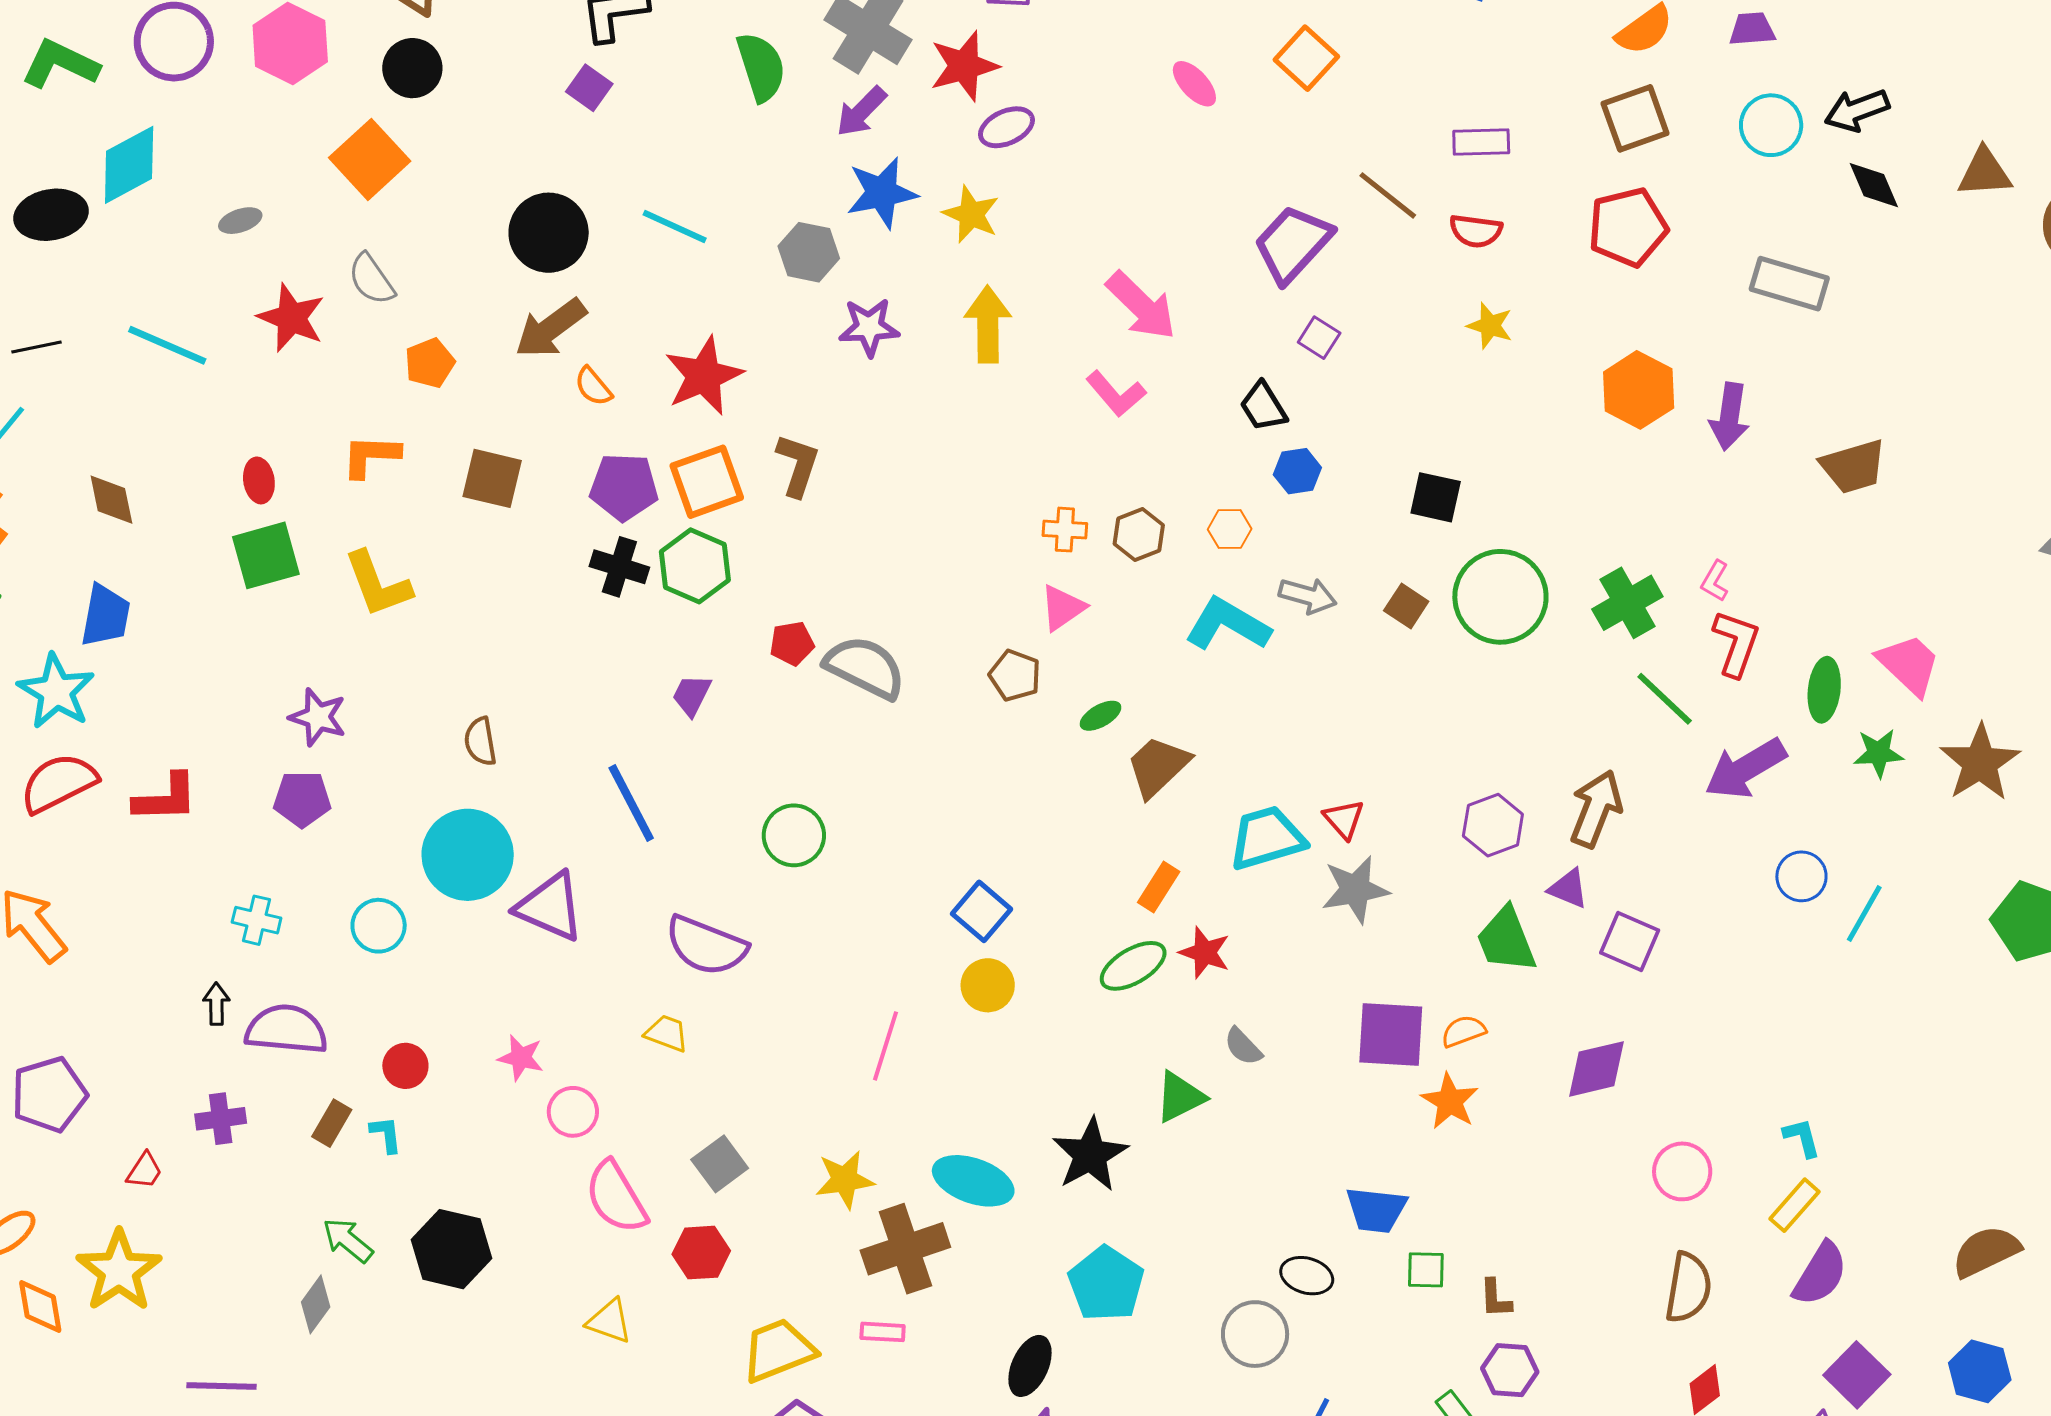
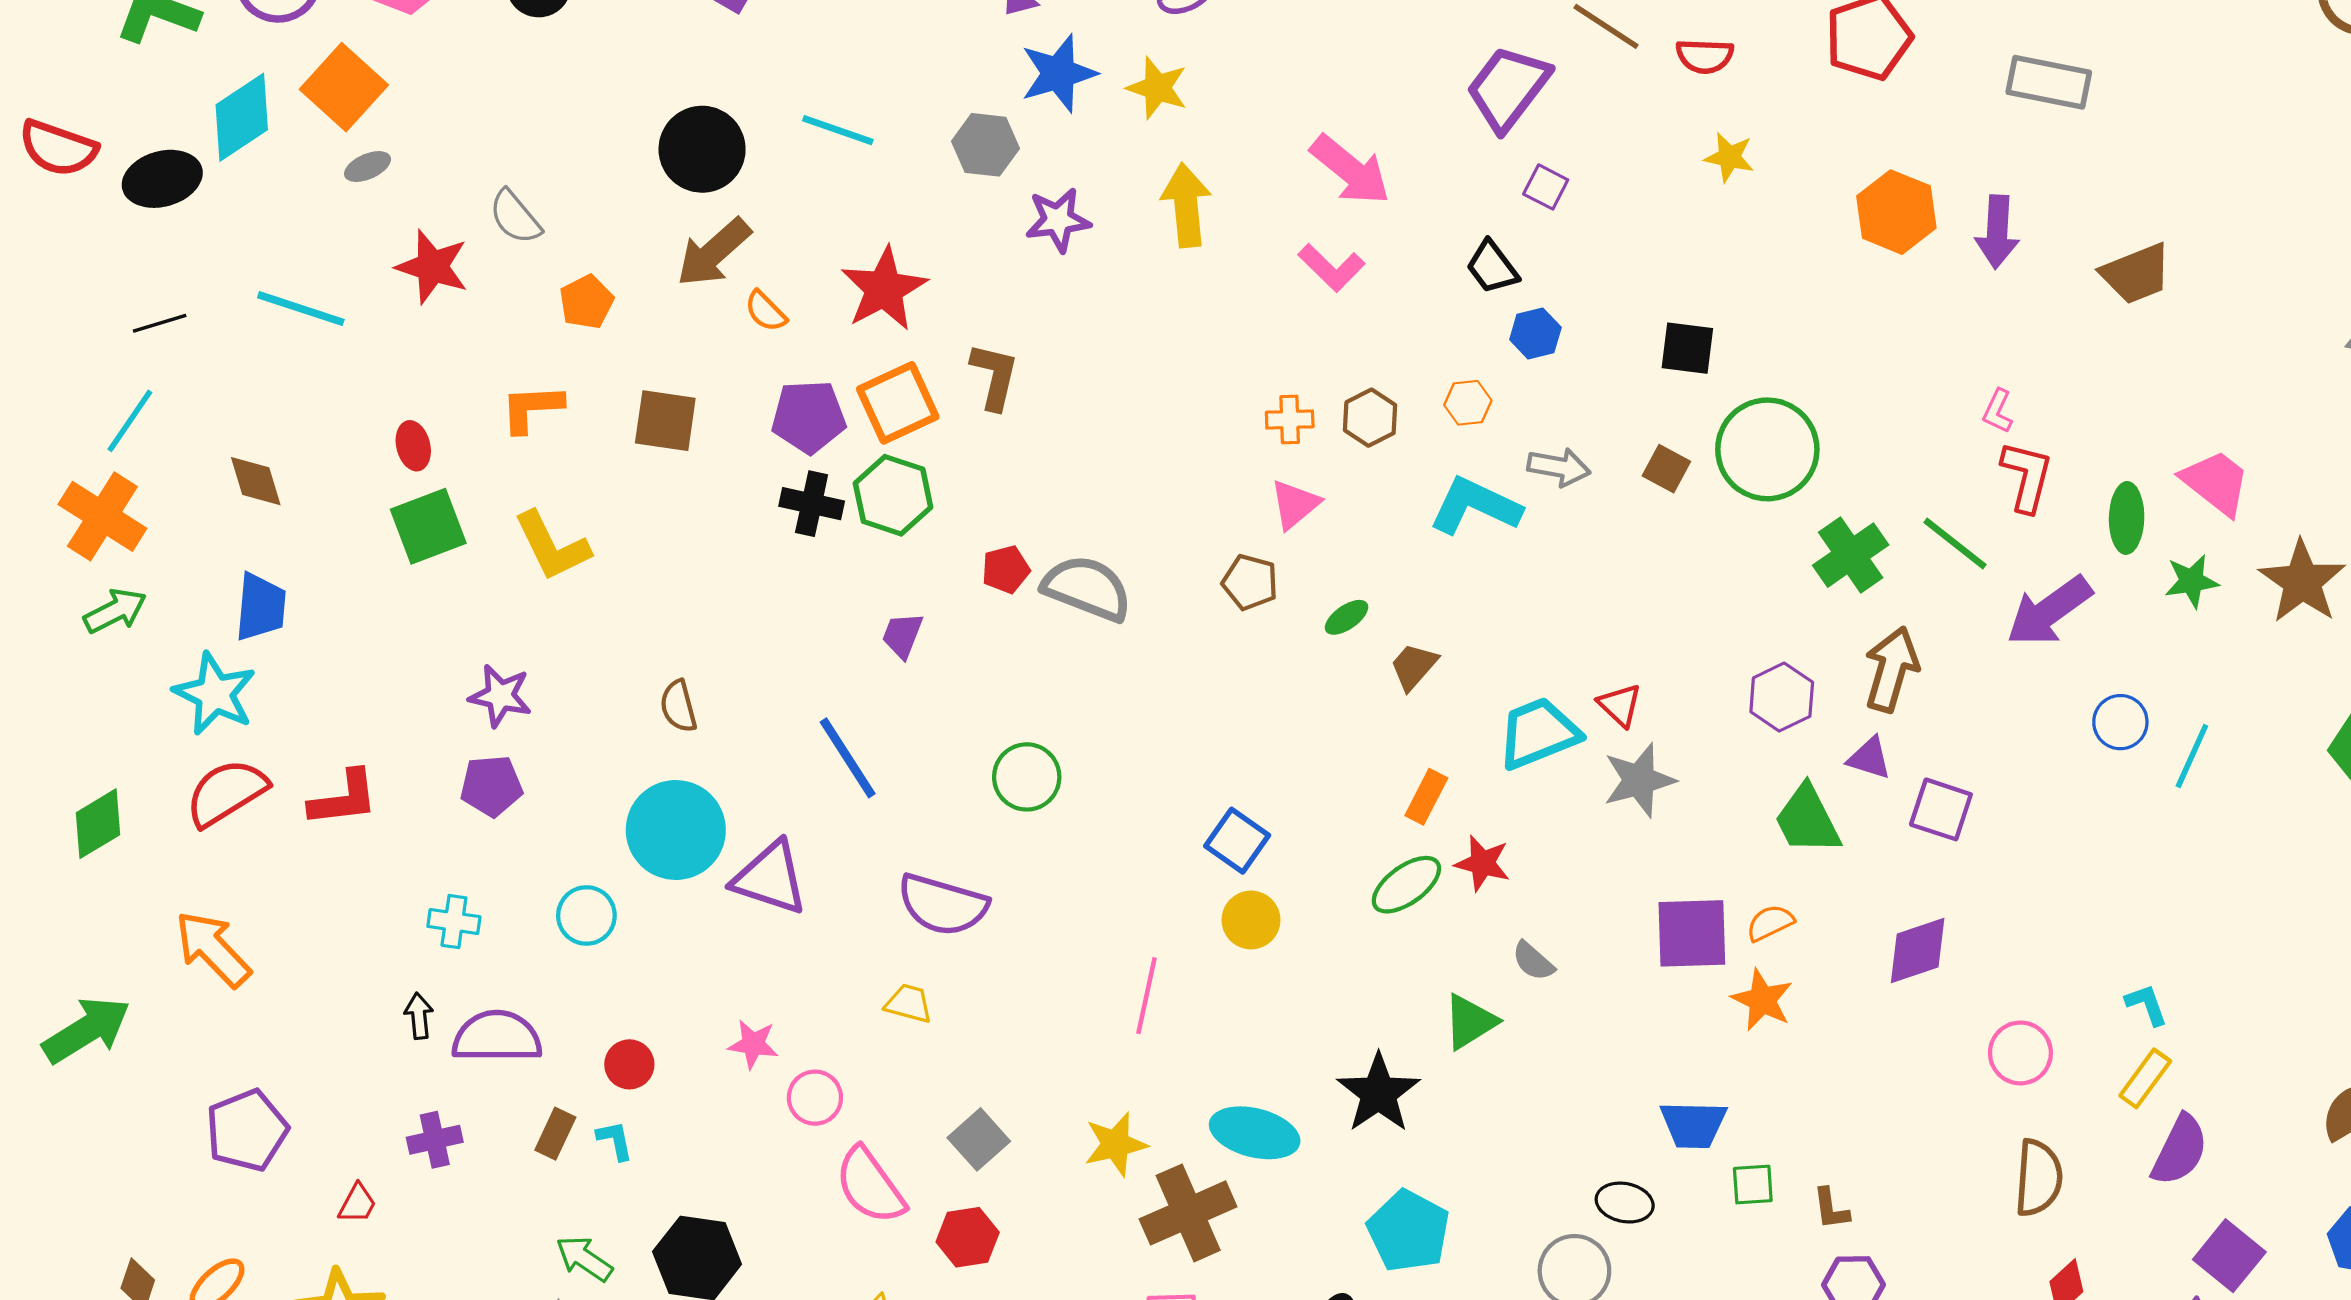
orange square: (370, 159) -> (344, 87), moved
green cross: (1627, 603) -> (1851, 555), moved
brown trapezoid: (1158, 766) -> (1414, 666), size x0.7

